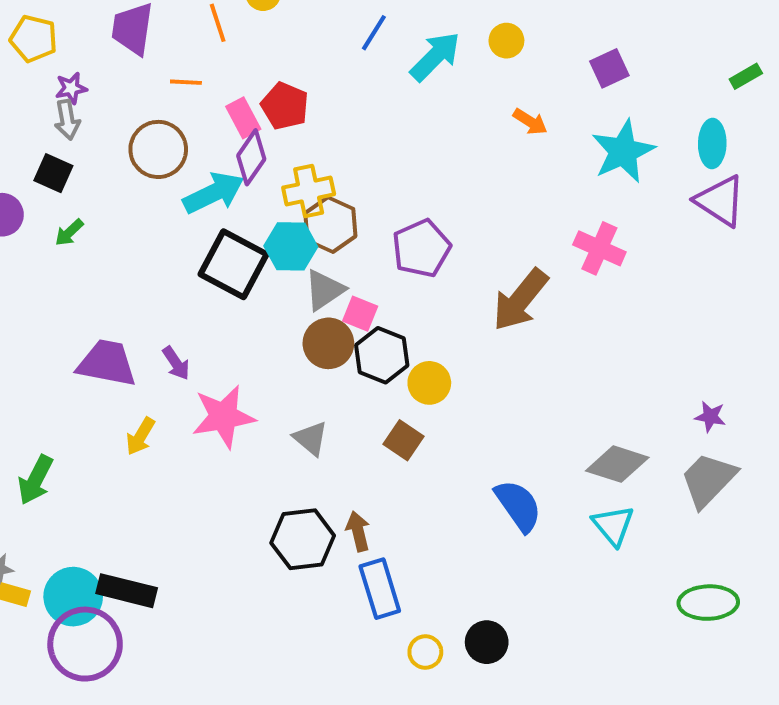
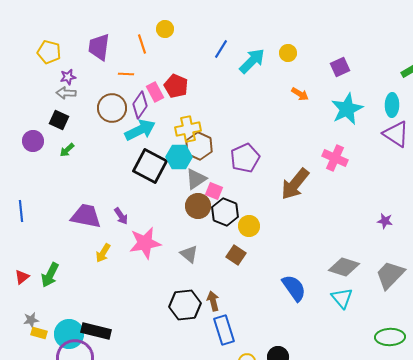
gray arrow: (67, 120) -> (66, 93), turned 102
purple diamond: (251, 157) -> (140, 105), moved
purple star: (710, 417) -> (385, 221), moved

